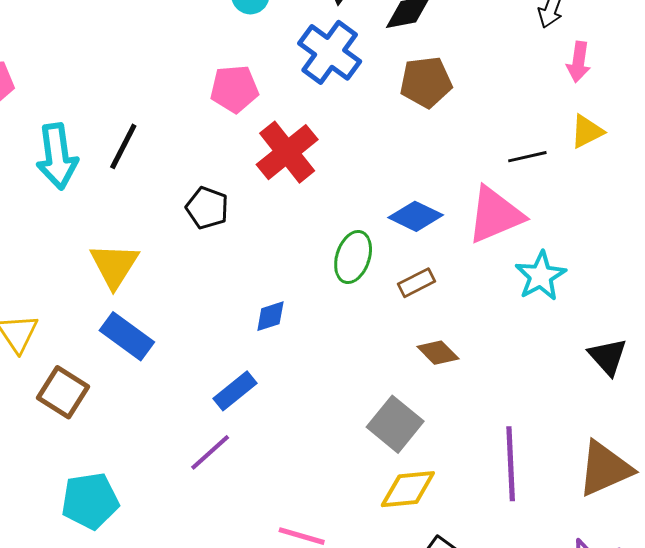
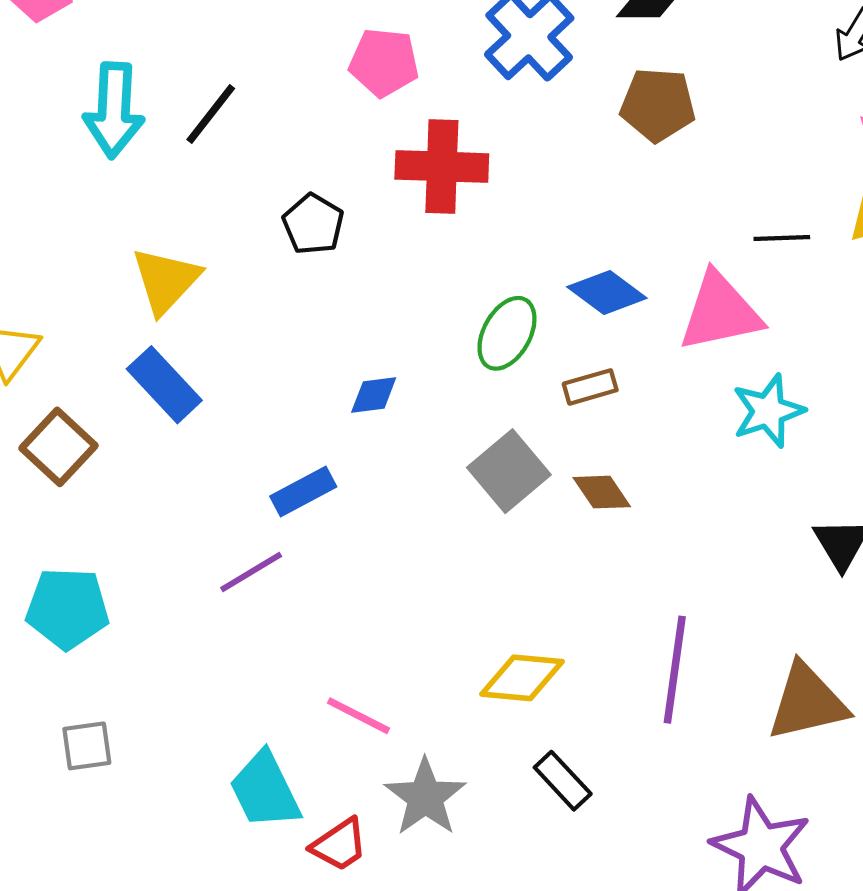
red cross: (287, 152) -> (442, 166), turned 30
gray square: (395, 424) -> (509, 471), moved

